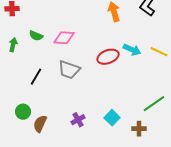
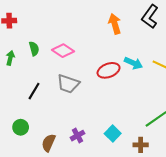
green semicircle: (36, 36) -> (34, 49), turned -128
pink diamond: (64, 38) -> (63, 51), turned 30
brown semicircle: (40, 124) -> (49, 143), moved

